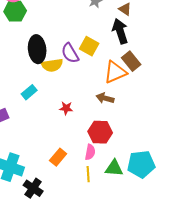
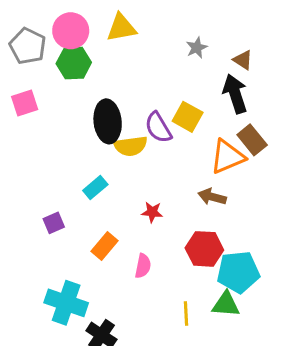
pink semicircle: (90, 152) -> (143, 266), moved
orange rectangle: (58, 157) -> (105, 246), moved
cyan pentagon: (141, 164) -> (238, 272), moved

